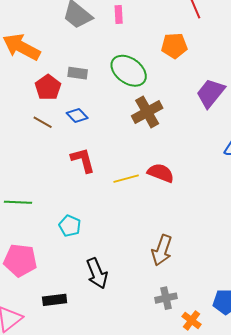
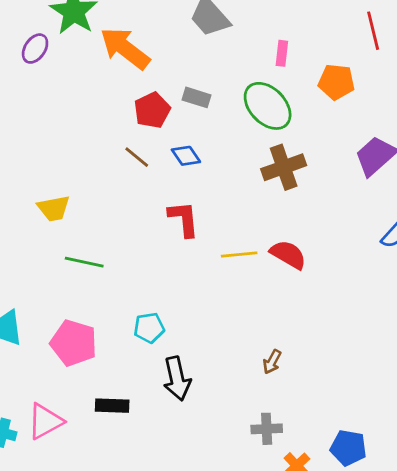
pink rectangle: (119, 14) -> (282, 53), moved
cyan pentagon: (70, 226) -> (149, 328), moved, turned 30
brown arrow: (162, 250) -> (272, 362), size x0.6

